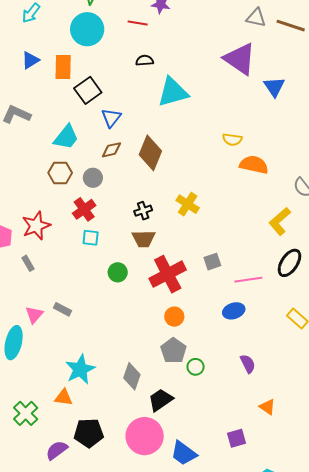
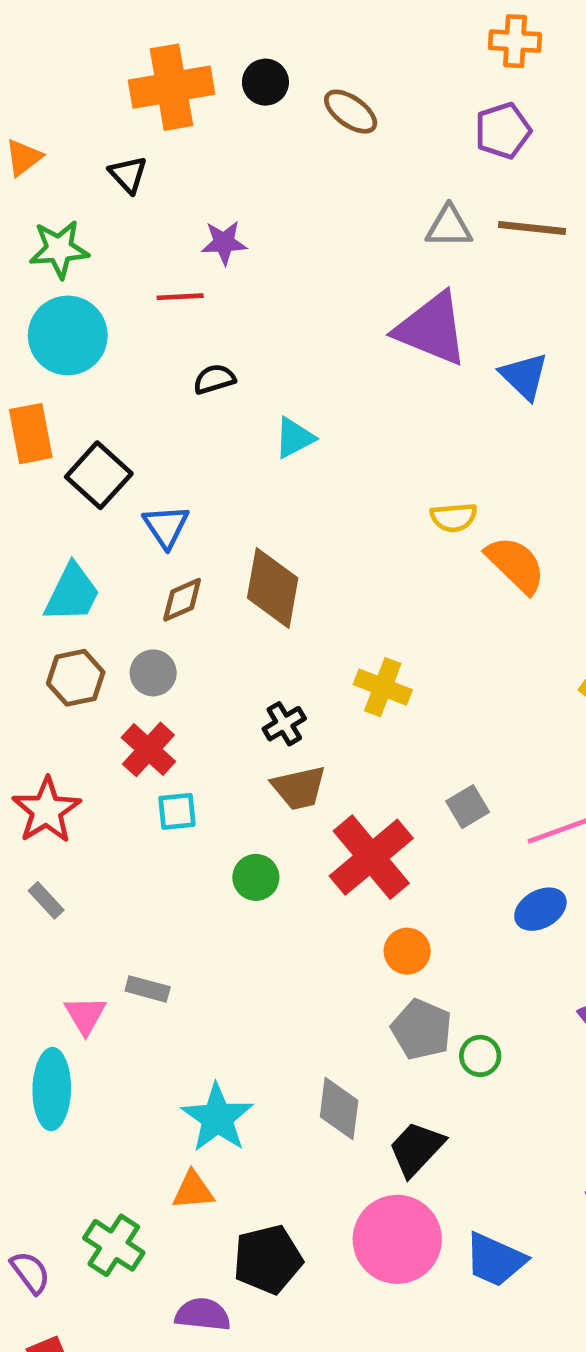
cyan triangle: (173, 92) -> (294, 438), size x0.6
orange semicircle: (254, 165) -> (516, 565), turned 44
purple semicircle: (57, 450) -> (203, 1314), turned 55

